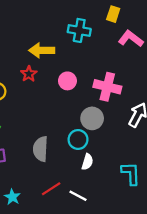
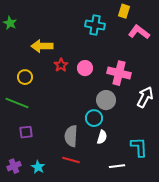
yellow arrow: (42, 50) -> (42, 46), moved
red star: (29, 74) -> (61, 65), moved
gray semicircle: (40, 149) -> (71, 136), moved
red line: (51, 189) -> (71, 160), turned 48
white line: (78, 196) -> (117, 166), moved, turned -35

